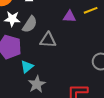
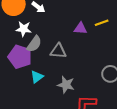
gray semicircle: (30, 24) -> (34, 44), moved
gray star: (37, 84) -> (66, 85), moved, turned -30

